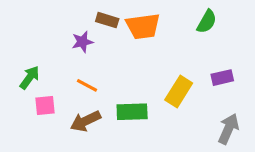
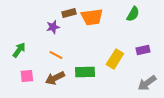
brown rectangle: (107, 20) -> (69, 13), turned -32
pink square: (45, 106) -> (27, 76), moved
gray arrow: (228, 129) -> (147, 83), turned -150

